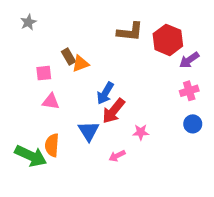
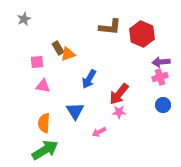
purple arrow: (189, 60) -> (161, 62), moved, turned 30
red arrow: (114, 111) -> (119, 94), moved
green arrow: (31, 156) -> (45, 150), moved, turned -56

